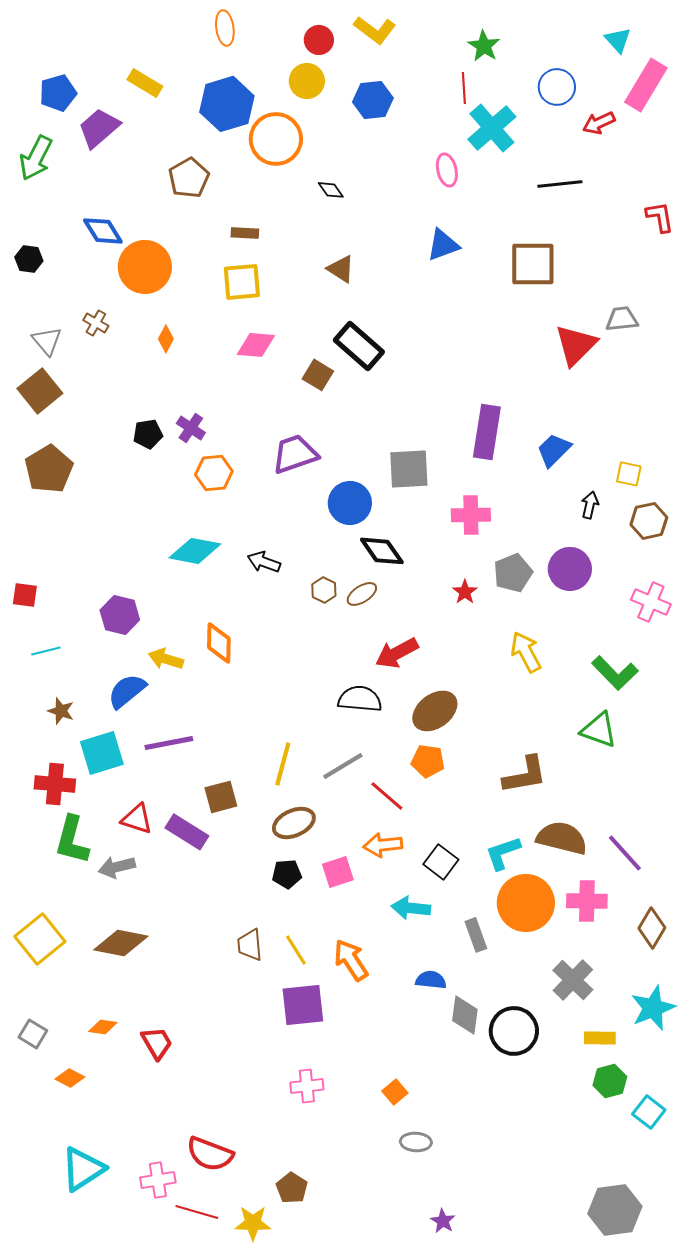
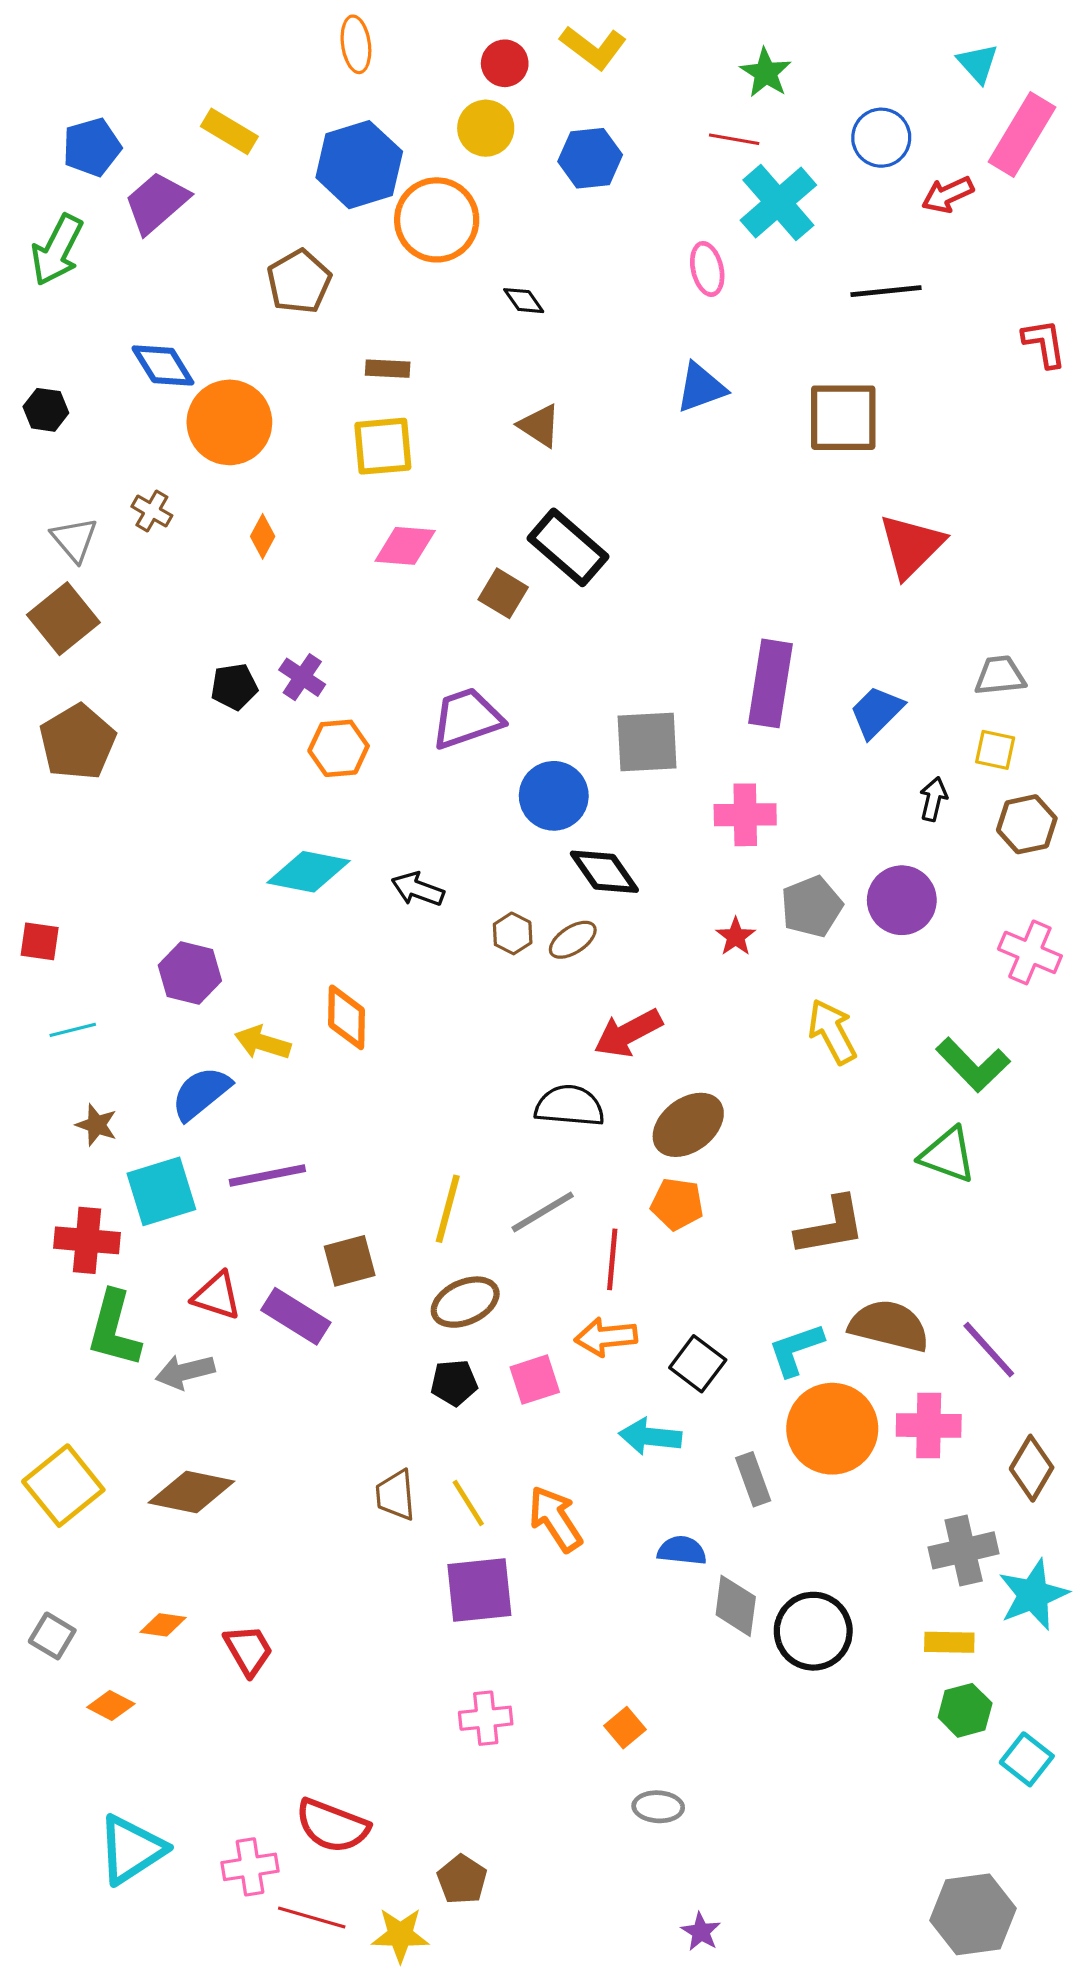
red line: (464, 88) -> (734, 139), turned -76
gray trapezoid: (622, 319) -> (1000, 676), moved
red line: (387, 796) -> (612, 1259), turned 54
gray cross: (573, 980) -> (964, 1550), moved, turned 33

